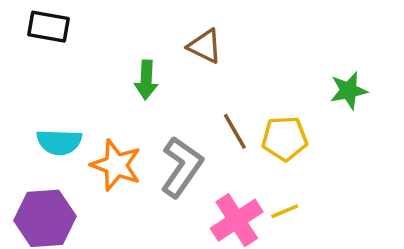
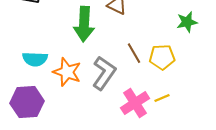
green arrow: (146, 80) -> (84, 24), size x1.6
green star: (349, 91) -> (187, 22), moved

